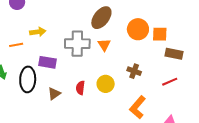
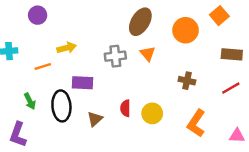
orange square: (160, 34) -> (219, 16), moved, turned -35
gray cross: (77, 44) -> (115, 56), size x0.7
yellow circle: (106, 84) -> (152, 113), moved

